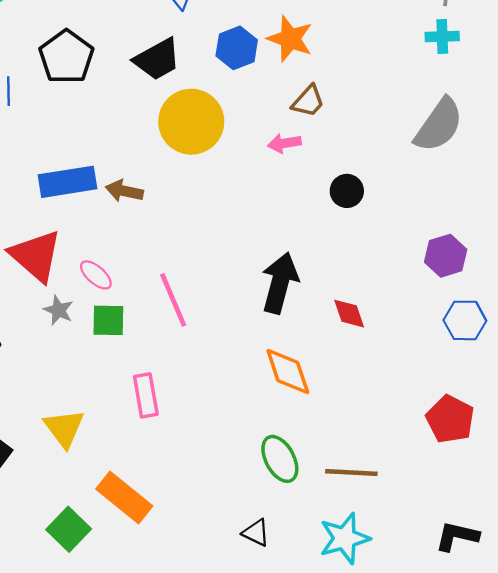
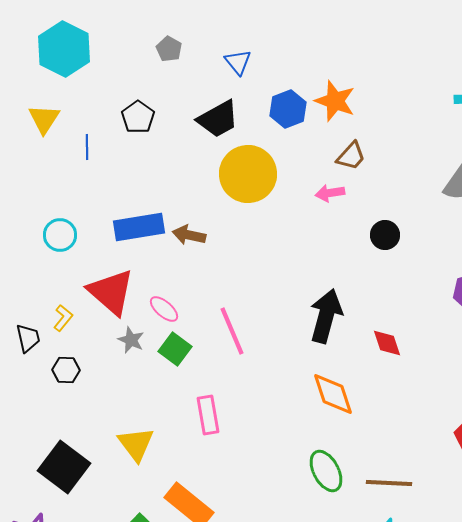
black pentagon: (66, 57) -> (138, 117), size x0.7
green square: (108, 320) -> (175, 349), turned 36

